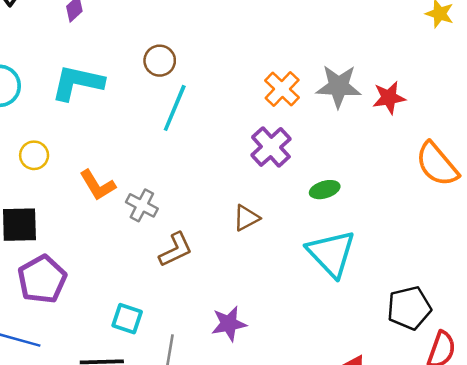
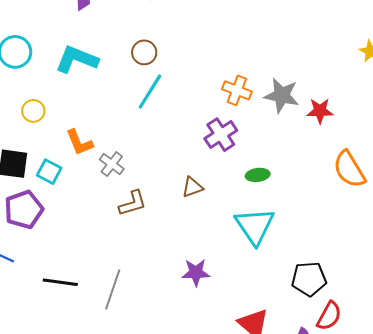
orange cross: (282, 89) -> (237, 90), turned -32
cyan square: (127, 319) -> (49, 172), moved
purple star: (229, 324) -> (196, 272), moved

